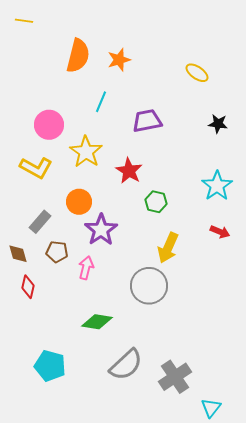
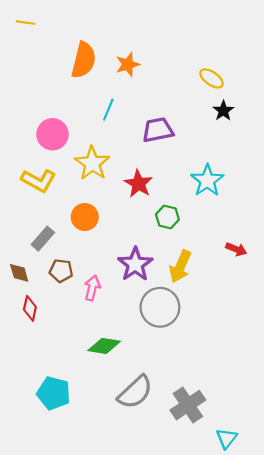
black star: (218, 124) -> (223, 111), moved, turned 30
cyan star: (217, 186) -> (207, 180), moved
purple star: (101, 230) -> (135, 264), moved

